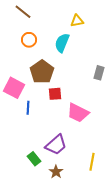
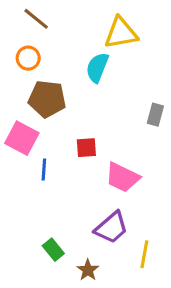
yellow triangle: (77, 21) -> (121, 33), size x1.6
orange circle: (29, 40) -> (28, 58), moved
brown pentagon: (42, 72) -> (47, 99), moved, turned -30
purple trapezoid: (56, 145) -> (111, 228), moved

